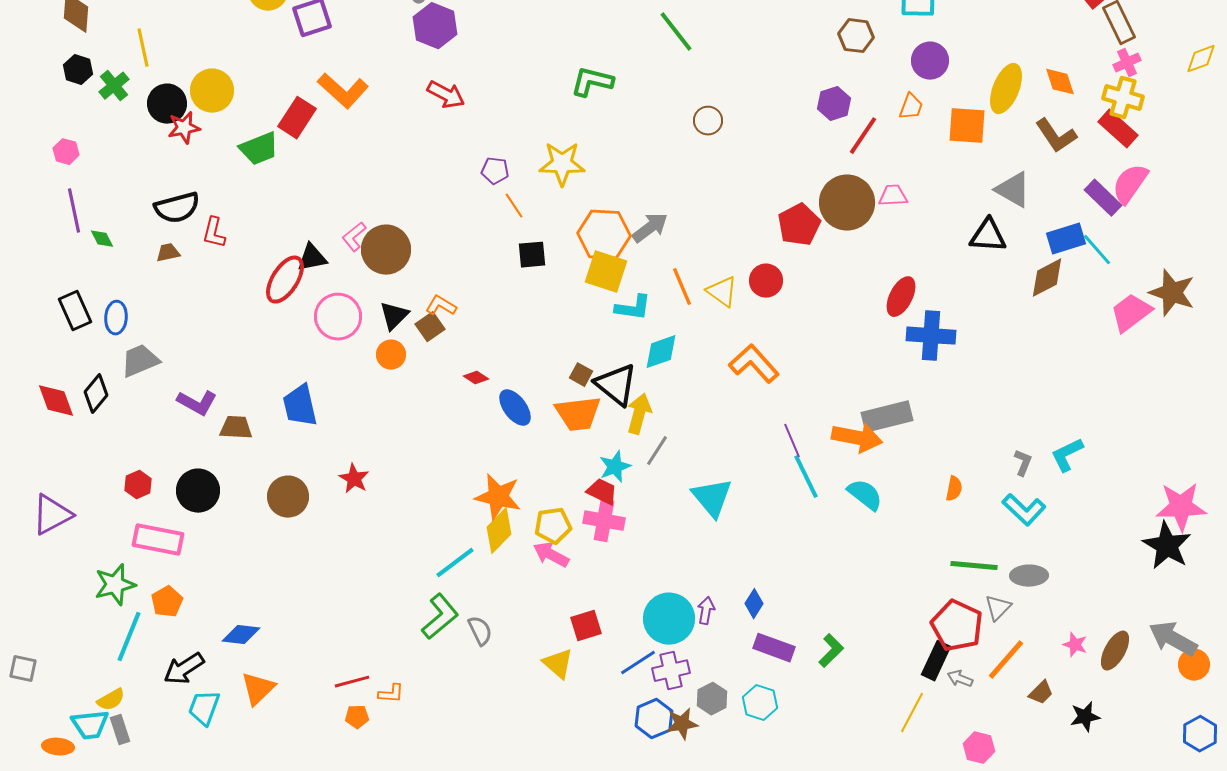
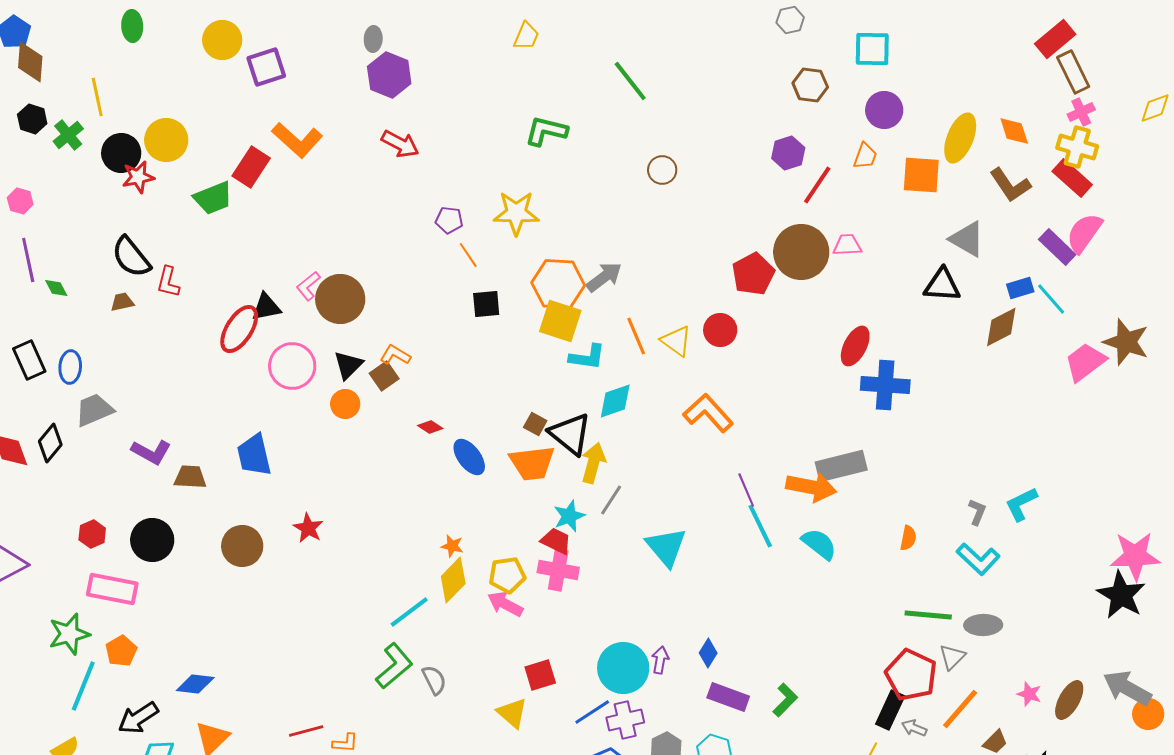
black semicircle: (177, 208) -> (131, 257), turned 66
blue rectangle: (1066, 239) -> (1020, 288), size x0.7
orange star: (498, 497) -> (452, 546), size x0.5

